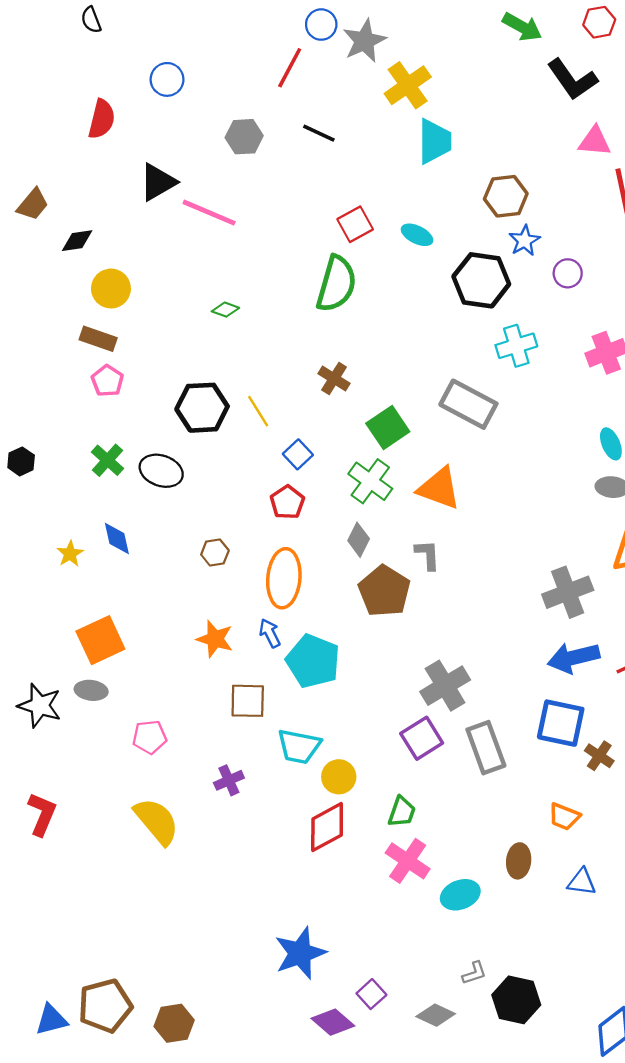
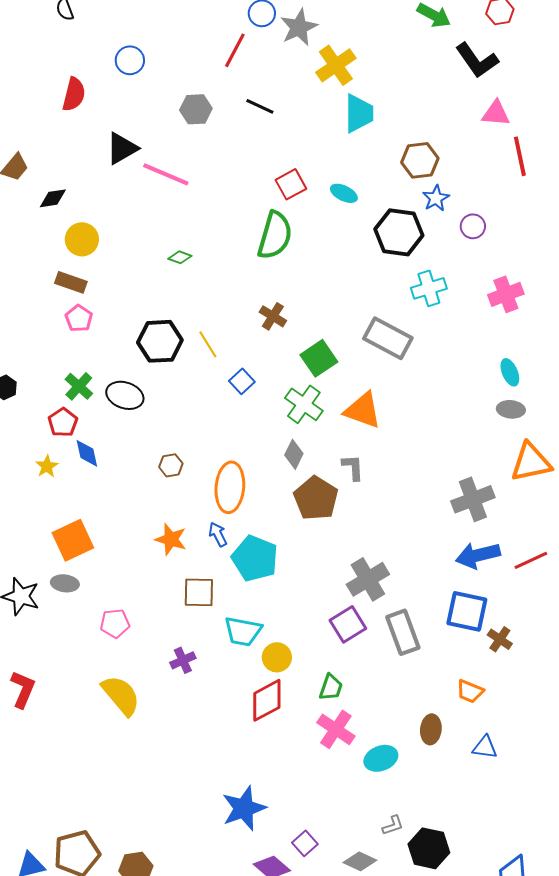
red pentagon: (287, 502) -> (63, 422), moved

